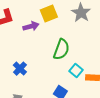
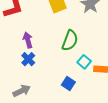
purple arrow: (31, 26) -> (28, 40), moved, turned -91

